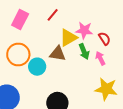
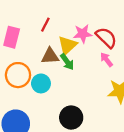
red semicircle: (104, 39) -> (106, 38), size x1.5
green arrow: (84, 51) -> (67, 62), moved
brown triangle: (58, 54) -> (50, 56), moved

